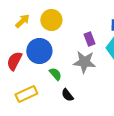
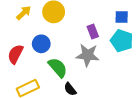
blue circle: (39, 51) -> (41, 44), size x0.7
green semicircle: (55, 74) -> (58, 68), size x1.5

